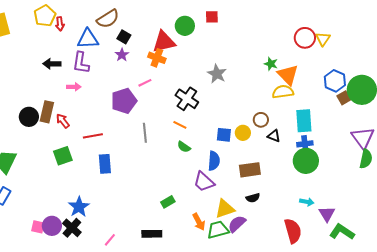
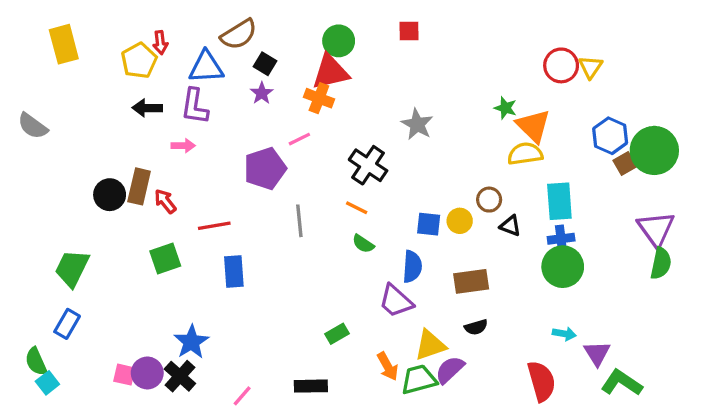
yellow pentagon: (45, 16) -> (139, 61), moved
green circle: (185, 26) -> (339, 41), moved

